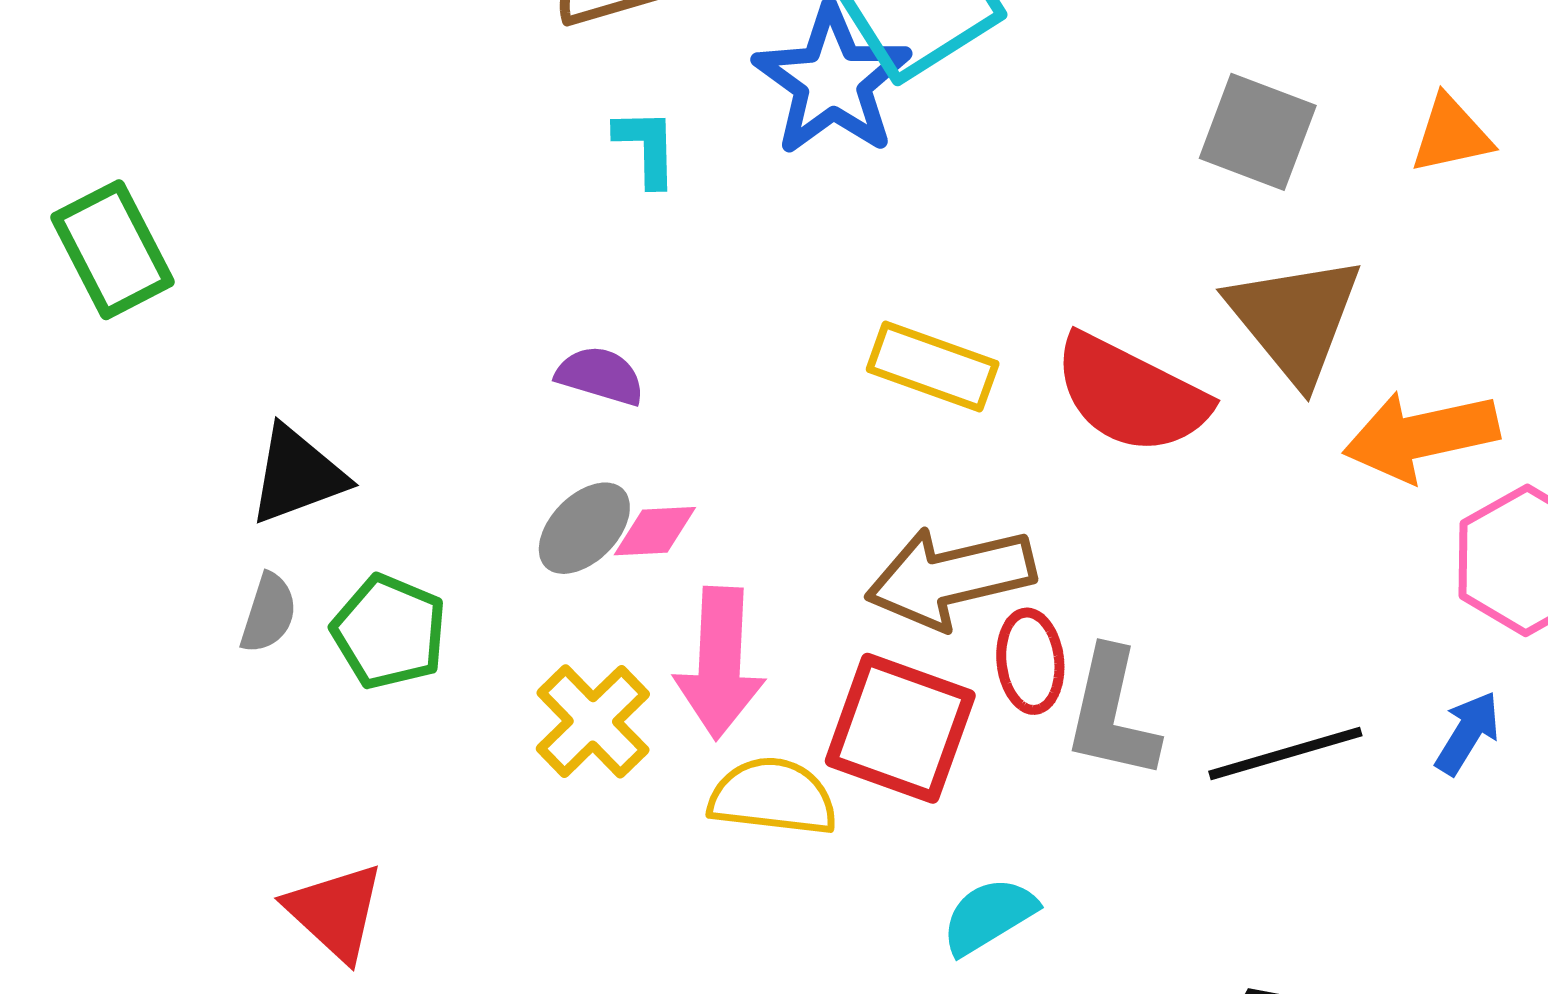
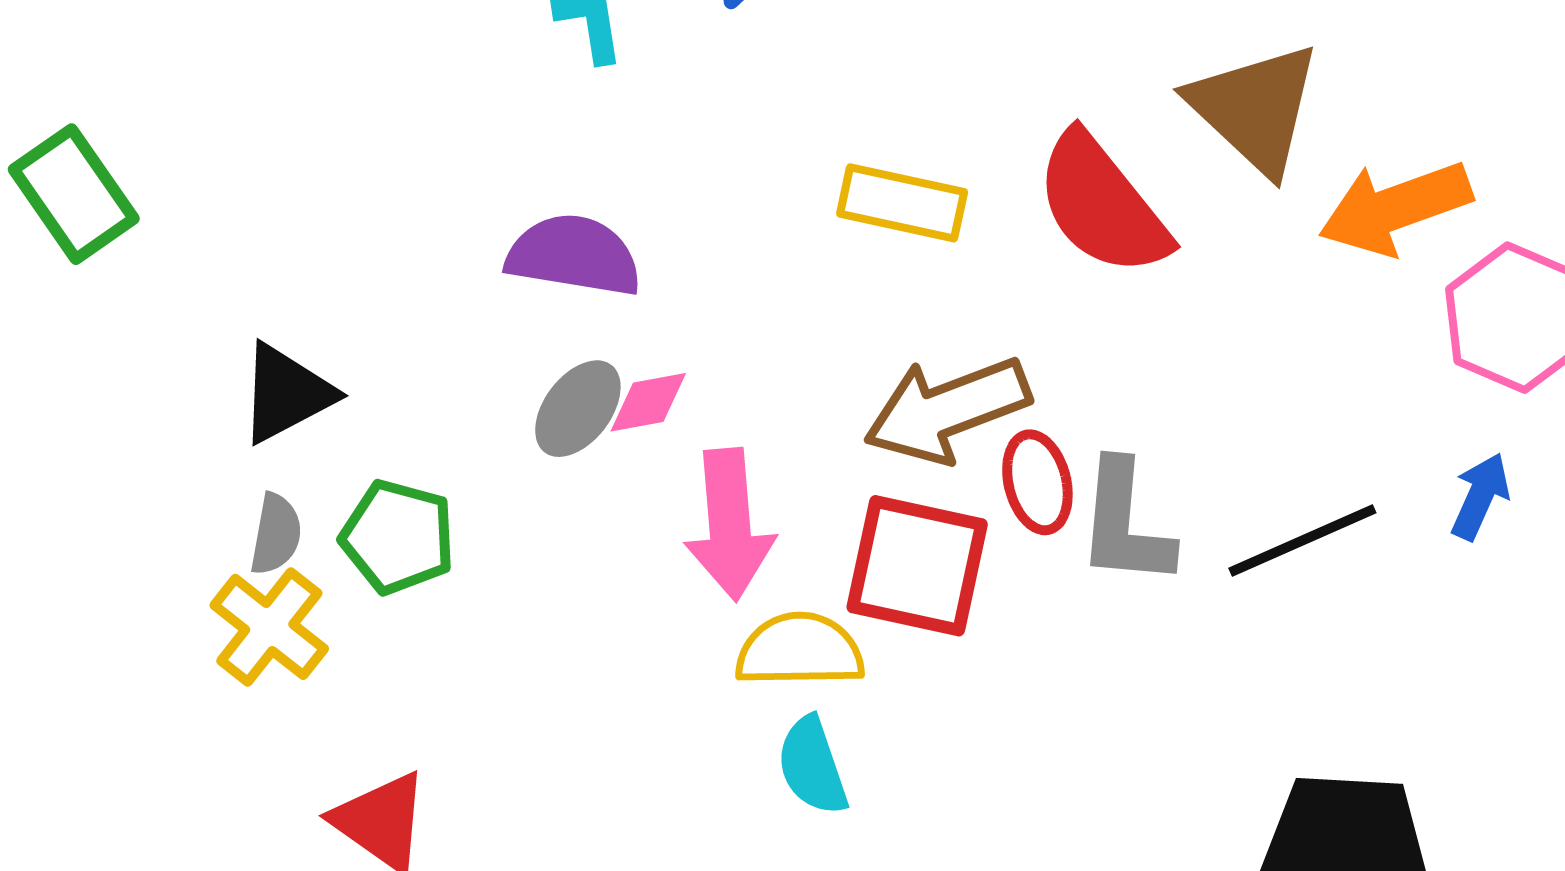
purple semicircle: (600, 376) -> (574, 255), size x1.5
red semicircle: (1131, 394) -> (1102, 205), turned 32
yellow cross: (593, 721) -> (269, 627), moved
cyan semicircle: (989, 916) -> (812, 766), moved, turned -70

